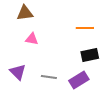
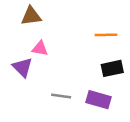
purple triangle: (18, 72) -> (22, 67), moved
purple rectangle: (79, 80) -> (98, 100), turned 48

